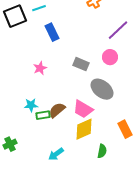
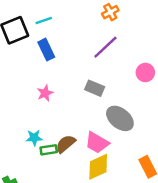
purple line: (118, 30) -> (105, 47), moved
blue rectangle: (52, 32) -> (46, 50), moved
pink circle: (110, 57) -> (145, 73), moved

